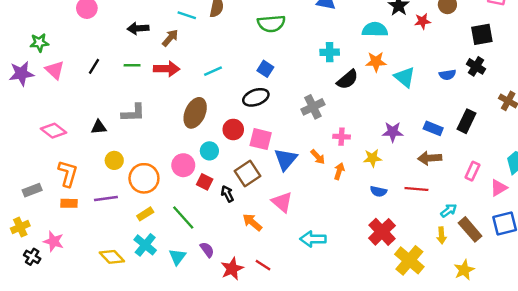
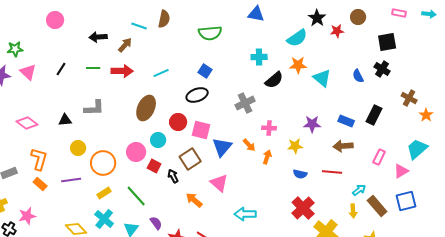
cyan semicircle: (375, 30) -> (297, 38), turned 145
blue semicircle: (447, 75) -> (358, 76), turned 72
orange rectangle: (69, 203) -> (40, 184), turned 40
pink star: (54, 241) -> (27, 216), turned -30

